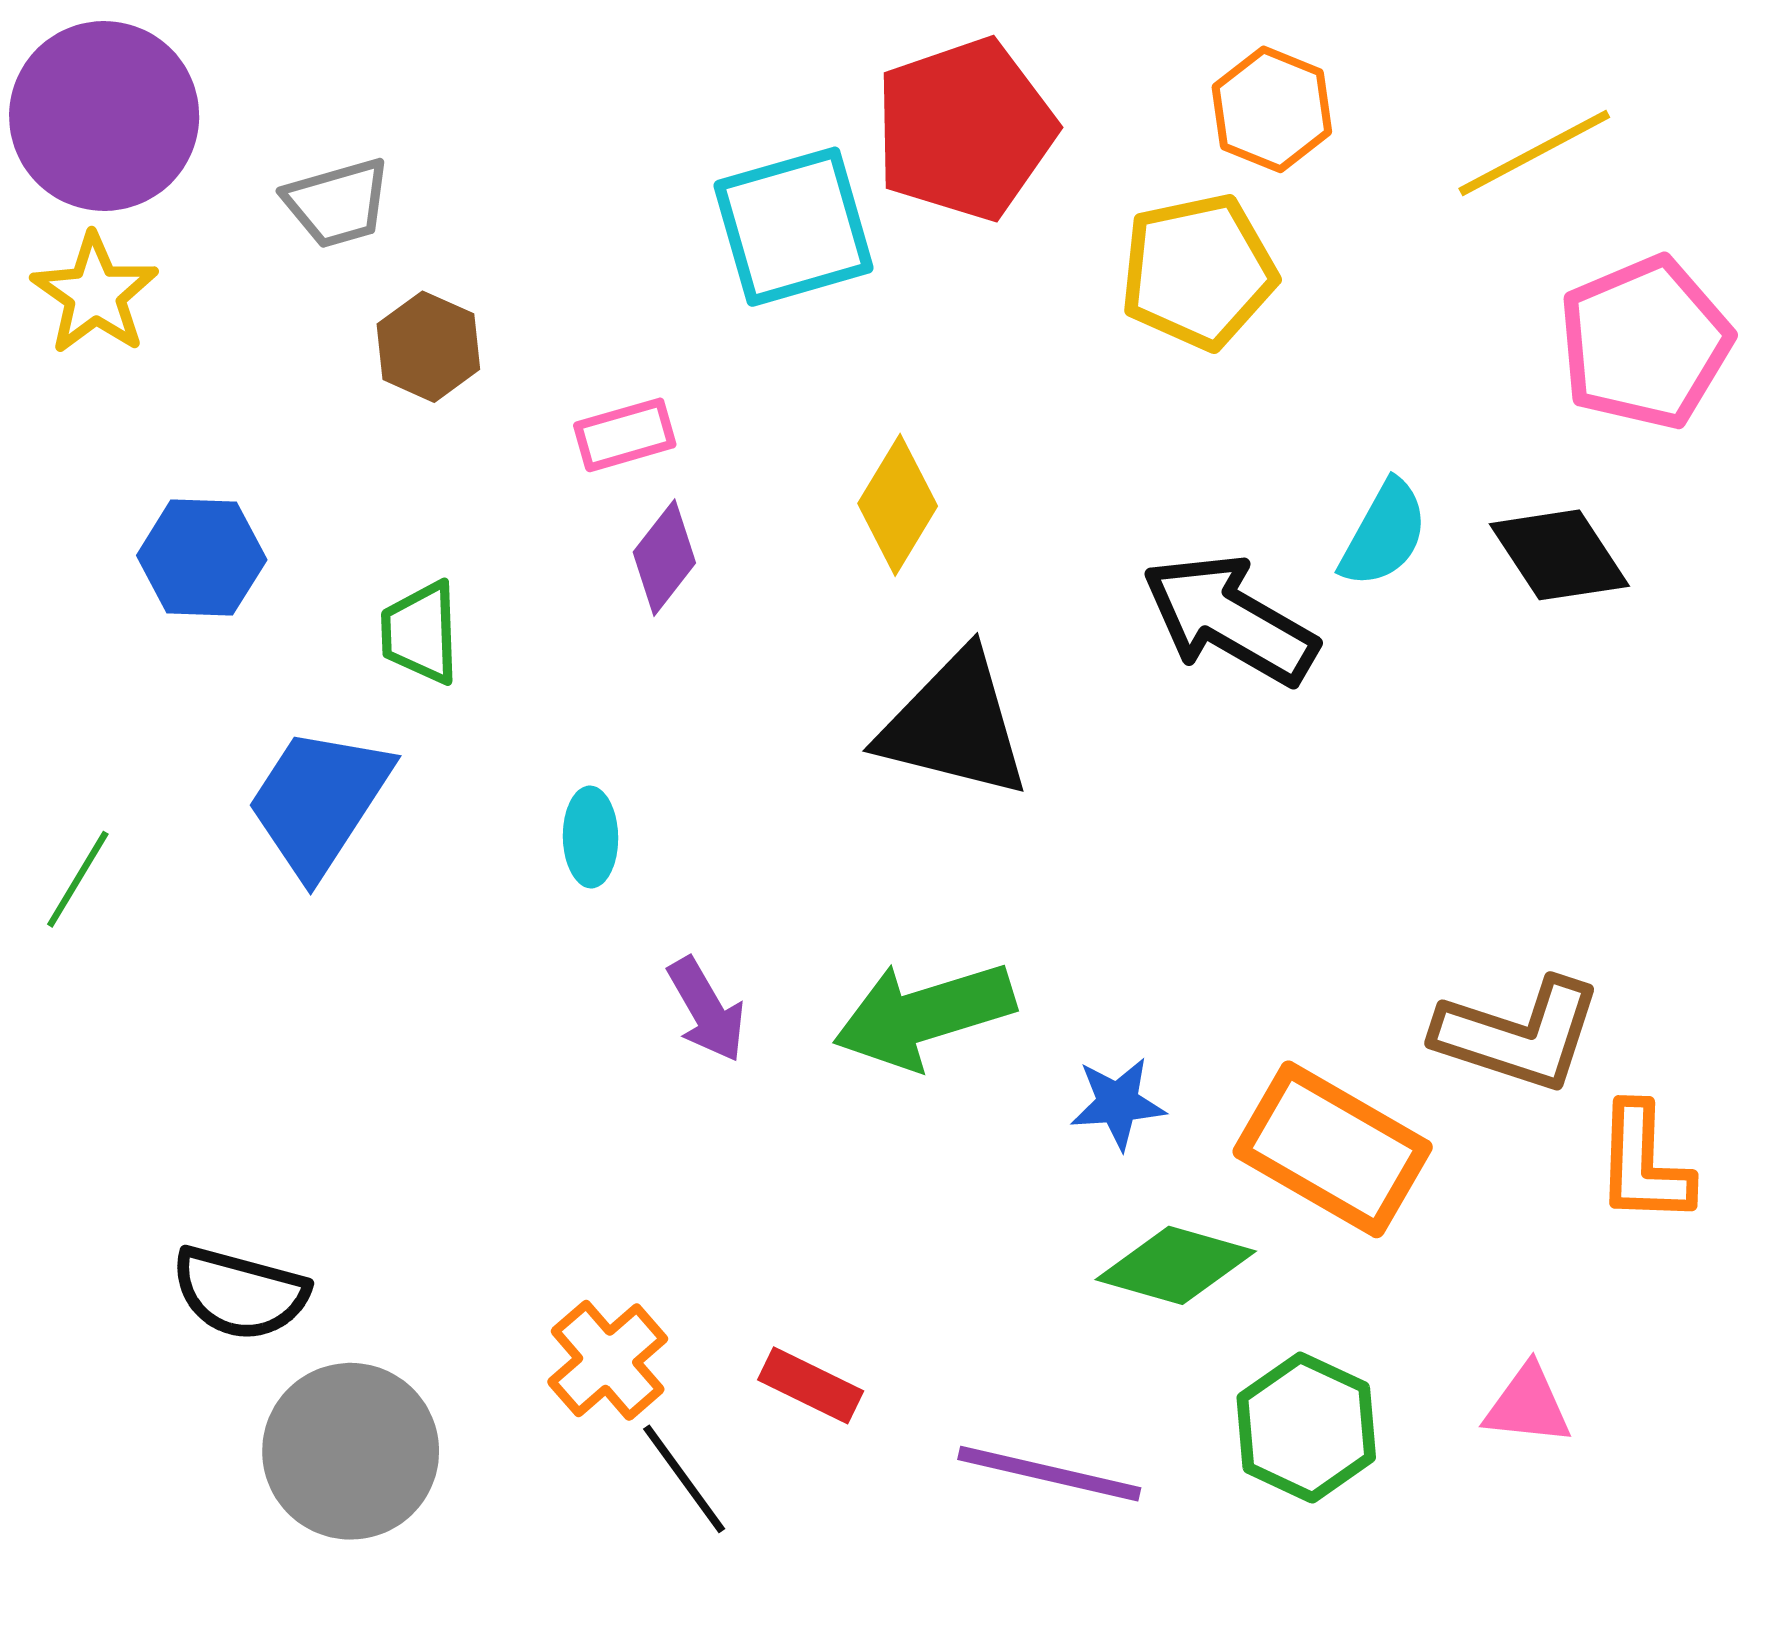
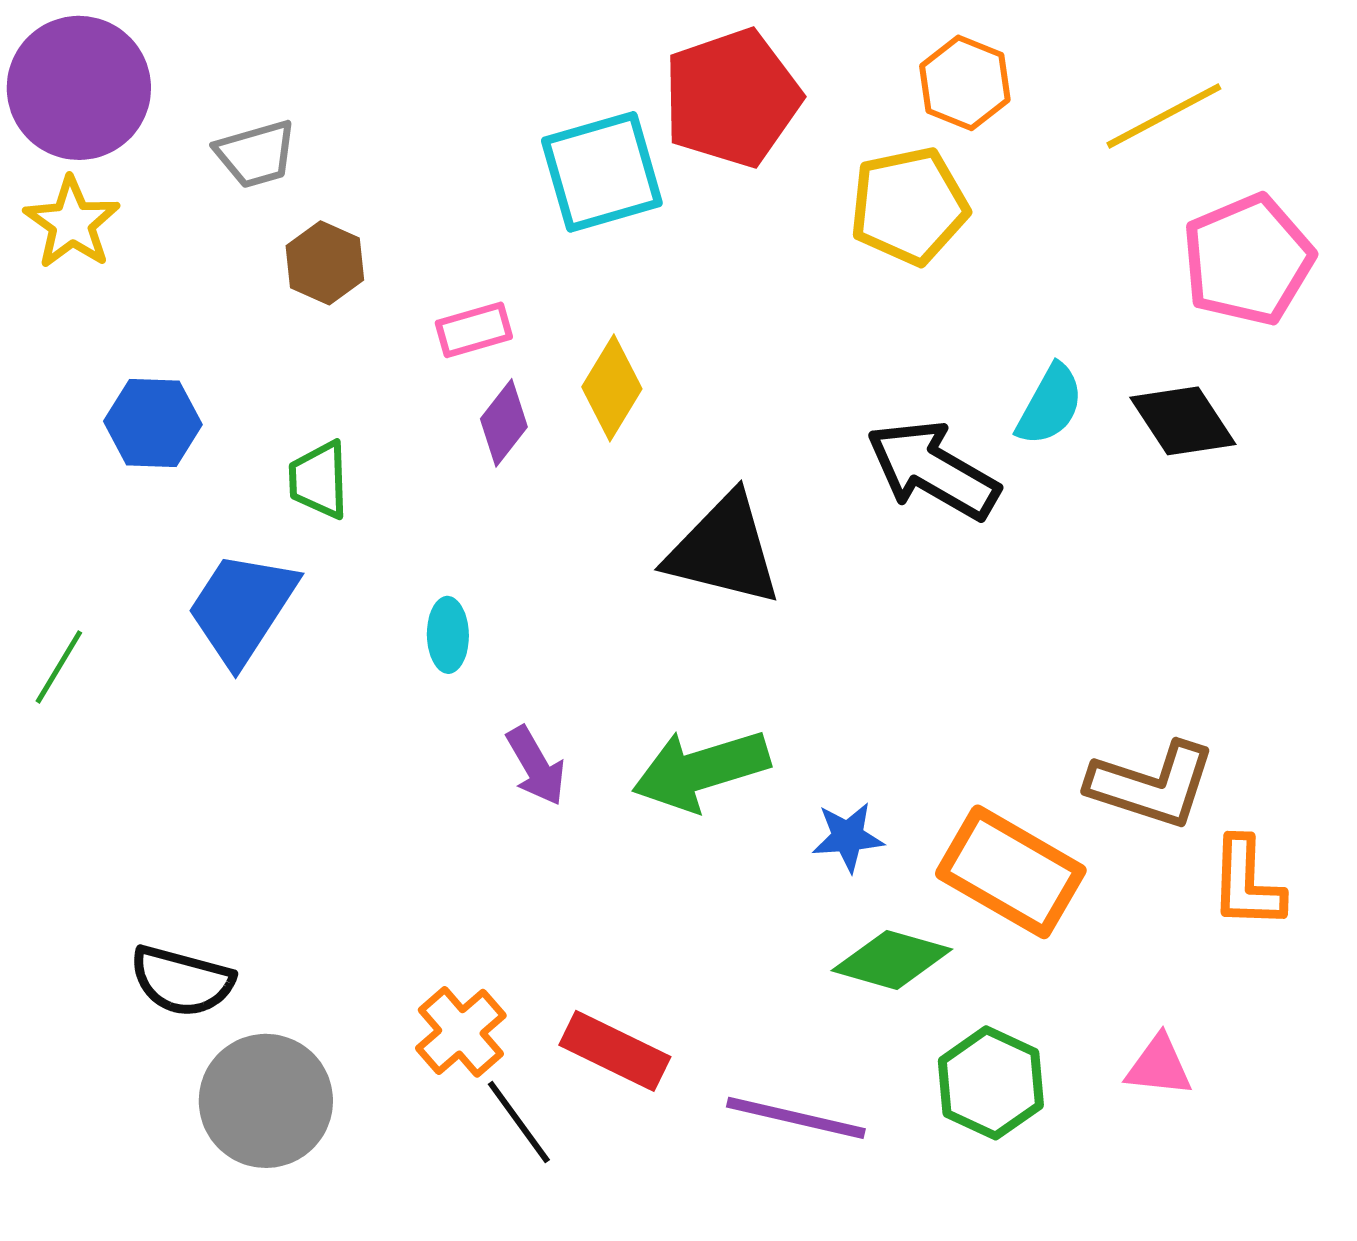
yellow diamond: (898, 505) -> (612, 388), moved
red rectangle: (811, 1385) -> (615, 1051), size x1.4

